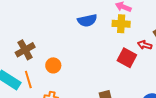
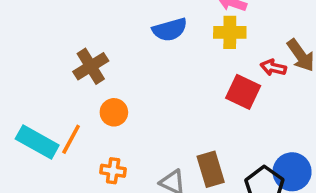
brown cross: (25, 50) -> (91, 66), moved
orange line: (28, 79) -> (71, 139), turned 48

